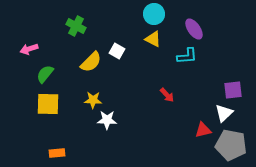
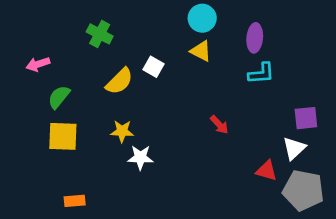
purple ellipse: (194, 29) -> (255, 38), turned 40
cyan L-shape: (187, 56) -> (261, 73), moved
red triangle: (203, 130) -> (267, 171), turned 30

